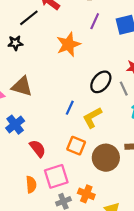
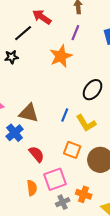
purple line: (95, 21) -> (75, 33), moved
brown triangle: (22, 86) -> (29, 113), moved
yellow L-shape: (92, 118) -> (86, 123), turned -90

